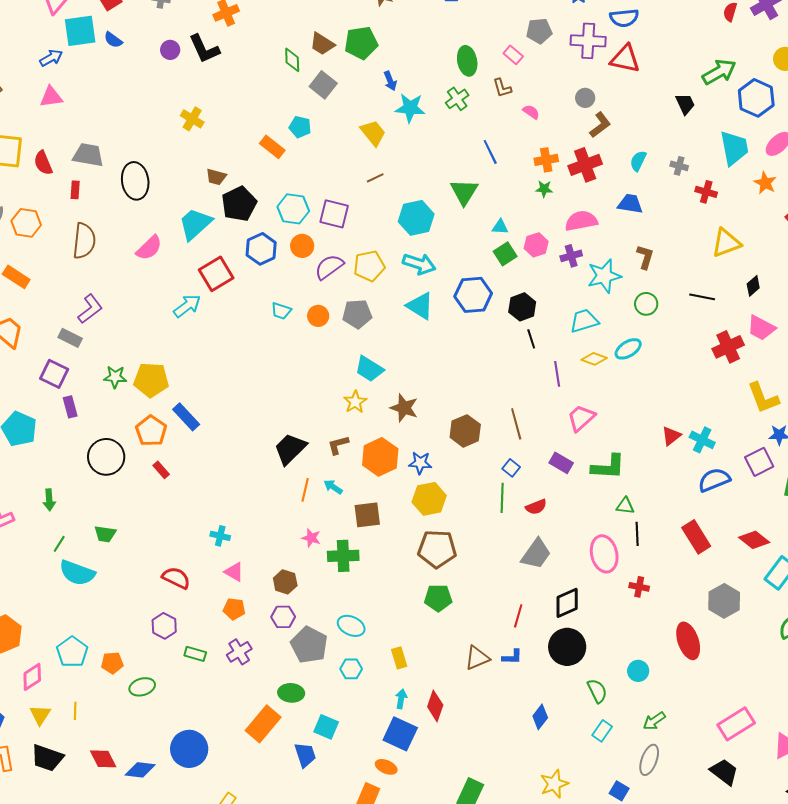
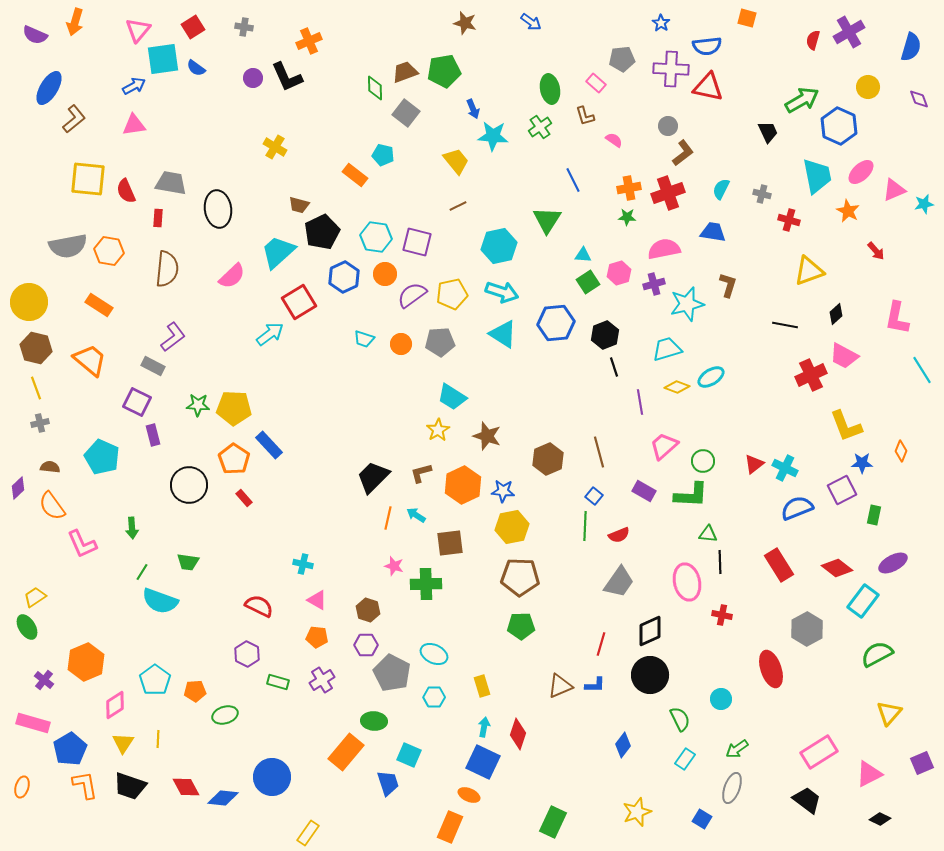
brown trapezoid: (322, 44) -> (405, 72), turned 128
green circle: (646, 304) -> (703, 461), moved

